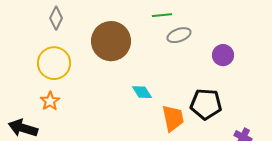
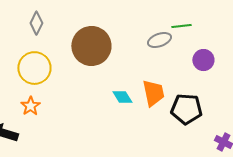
green line: (162, 15) -> (181, 26), moved
orange trapezoid: (173, 118) -> (153, 93), moved

